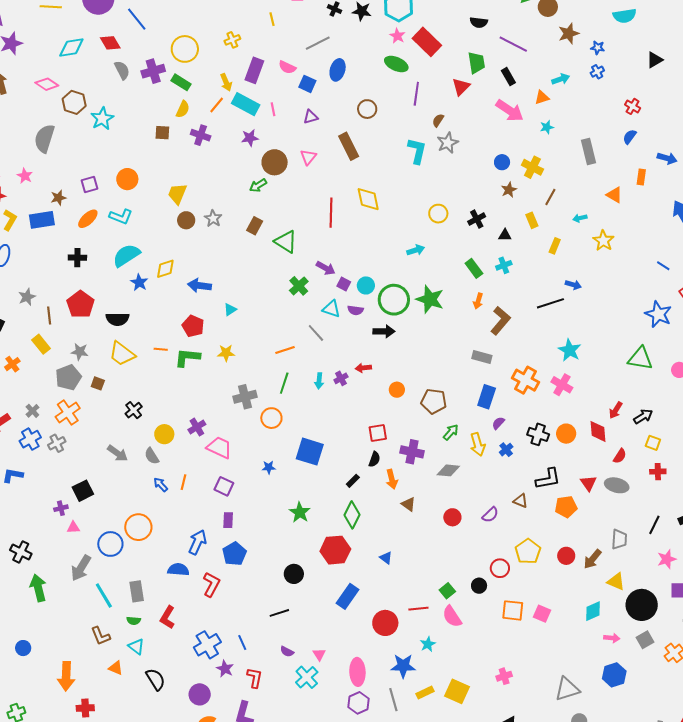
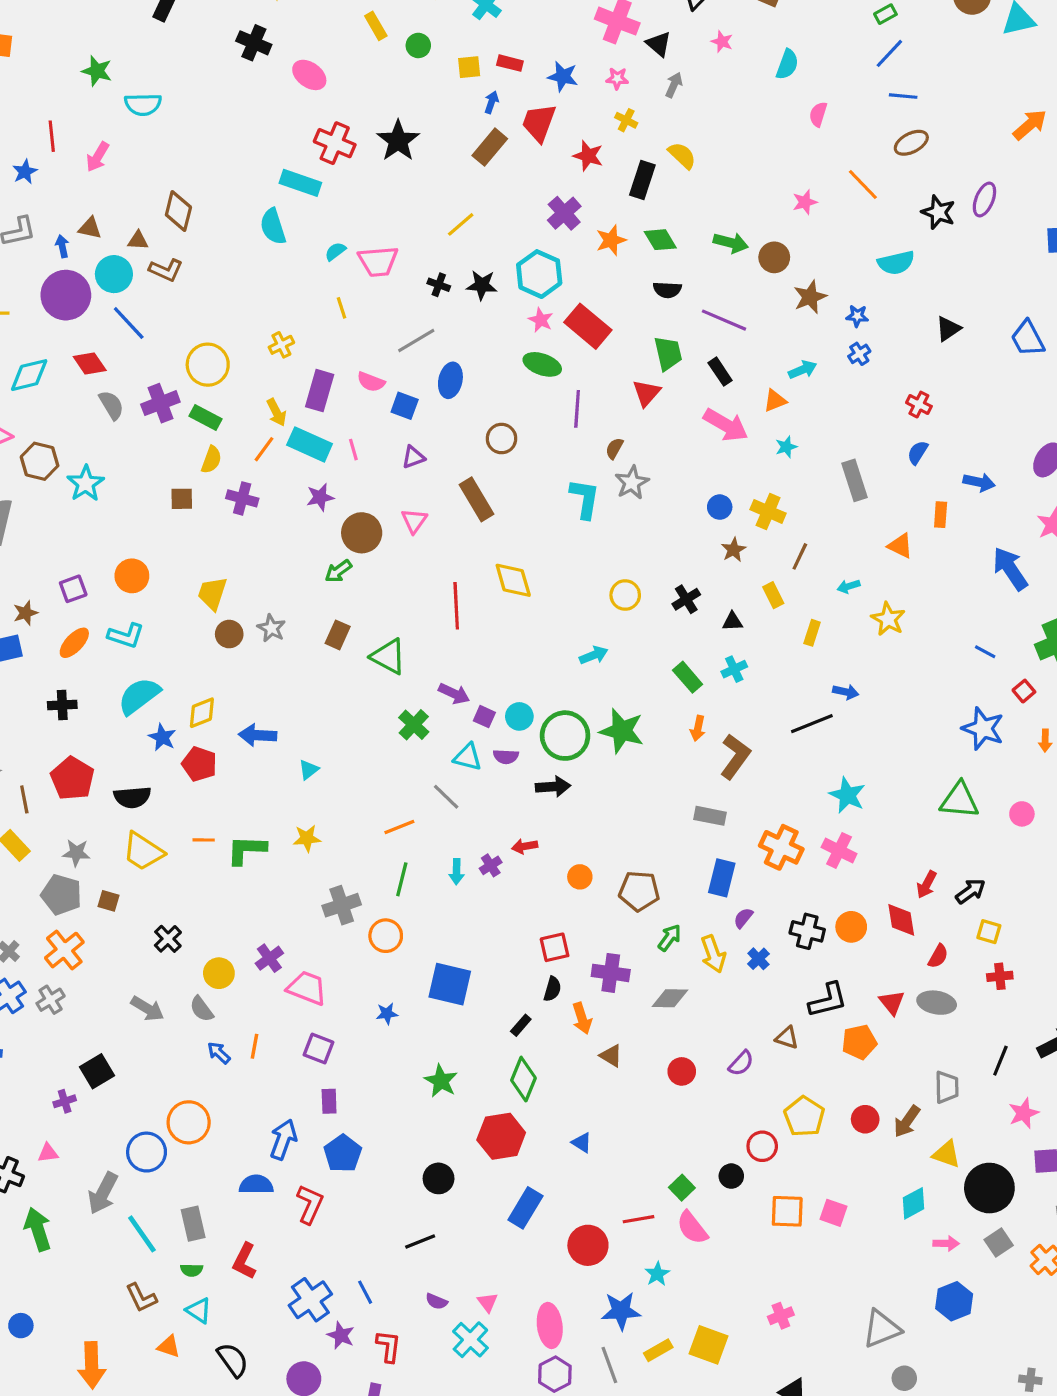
red pentagon: (193, 326) -> (199, 764), moved
gray pentagon: (68, 377) -> (61, 895), turned -30
pink triangle: (73, 527) -> (48, 1153), moved

